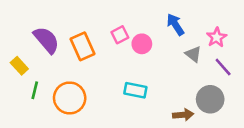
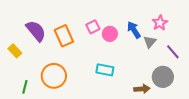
blue arrow: (175, 24) -> (134, 30), moved
pink star: (217, 37) -> (160, 23), moved
gray triangle: (193, 54) -> (150, 42), turned 32
green line: (35, 90) -> (25, 87), moved

